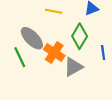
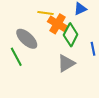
orange cross: (54, 52) -> (58, 24), moved

